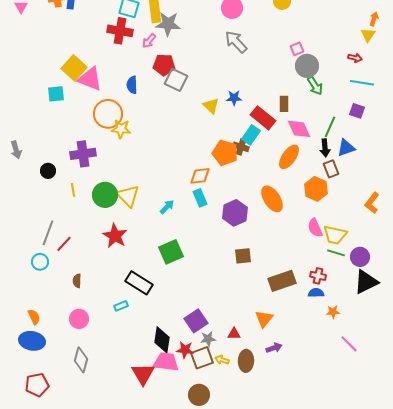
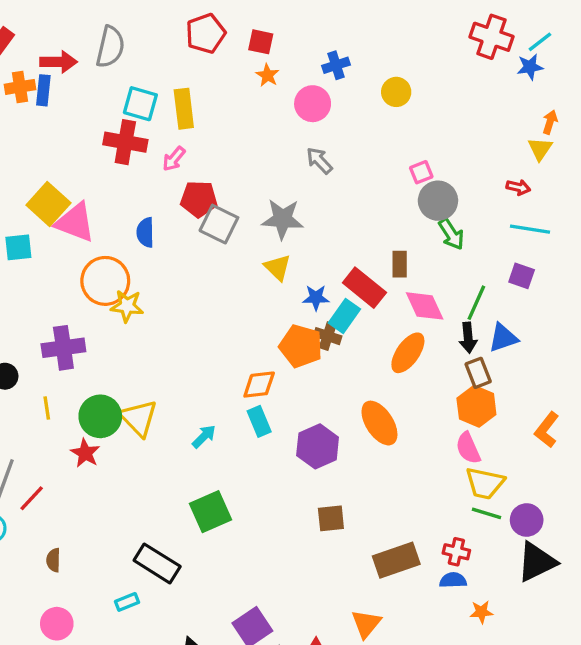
gray star: (168, 24) -> (282, 219), moved
gray arrow: (236, 42) -> (319, 161), size x0.7
blue star: (234, 98) -> (316, 298), moved
orange hexagon: (316, 189) -> (476, 406), moved
pink semicircle: (315, 228) -> (468, 448), moved
red star: (115, 236) -> (85, 453), moved, size x0.7

